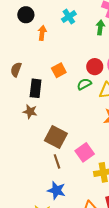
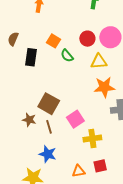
orange square: (59, 70) -> (53, 41), turned -32
green semicircle: (84, 84) -> (67, 56), moved, turned -104
brown star: (30, 112) -> (29, 120), moved

